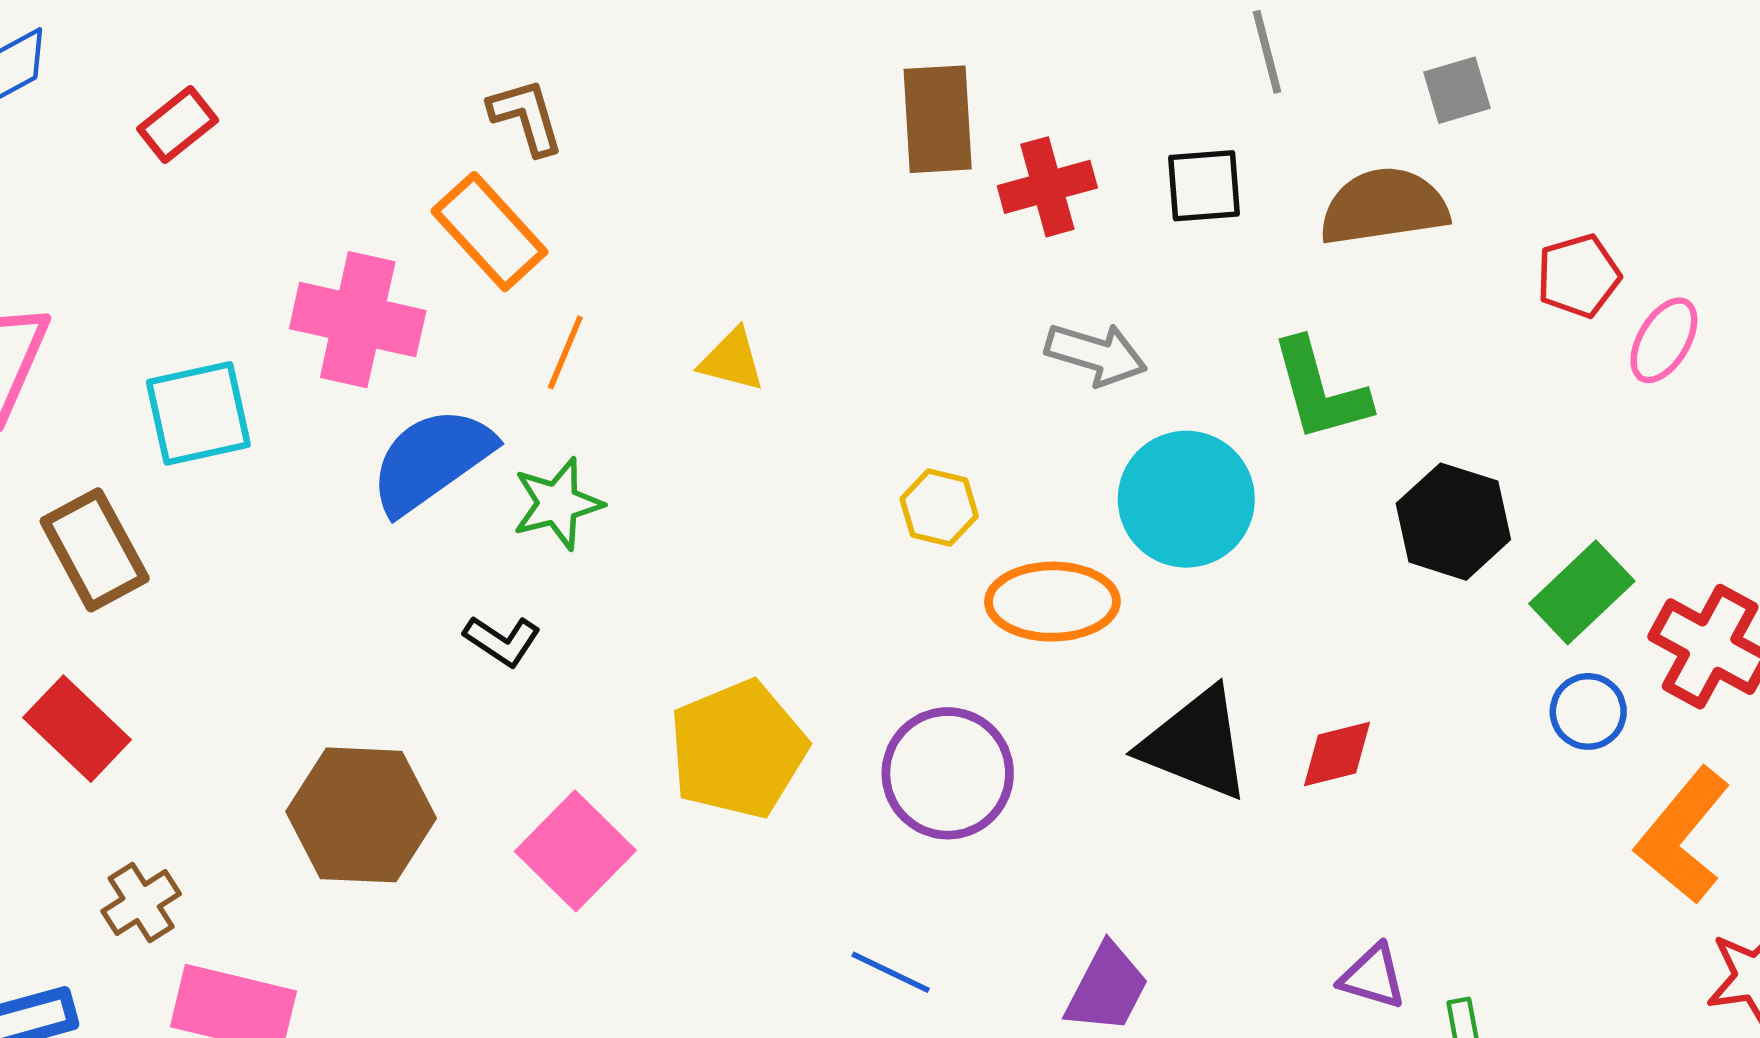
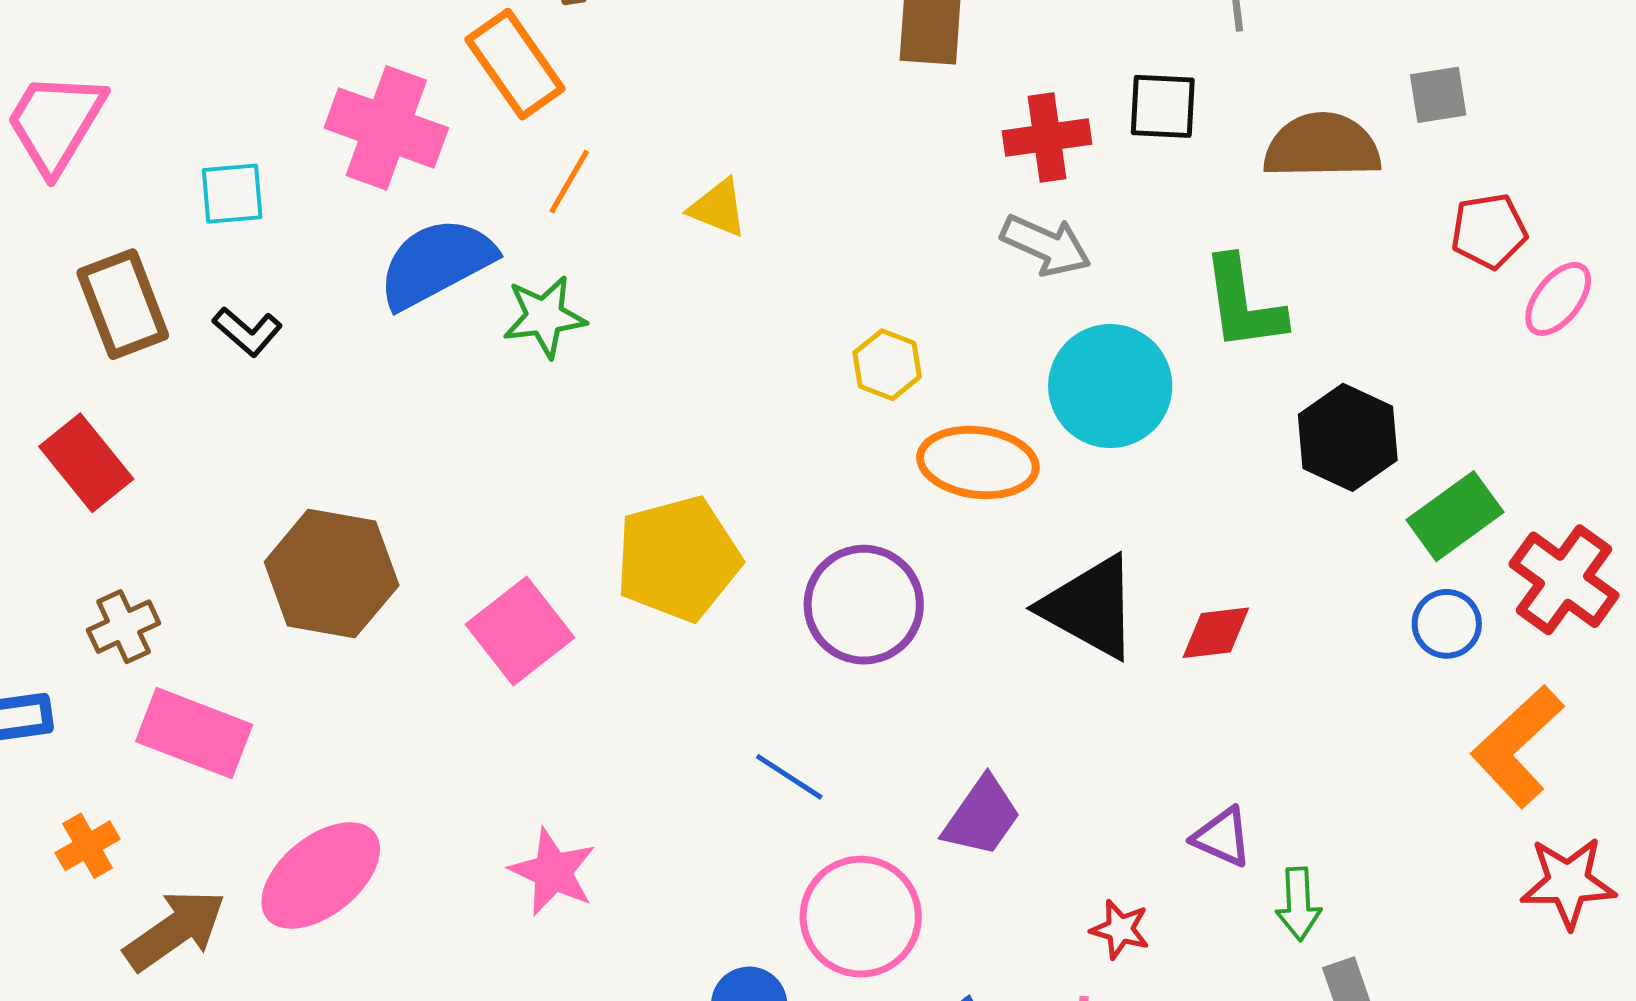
gray square: (1457, 90) -> (1438, 95), moved
red cross: (1047, 187) -> (1047, 137), moved
cyan square: (198, 413) -> (232, 194), size x0.7
black L-shape: (502, 641) -> (247, 331), moved

